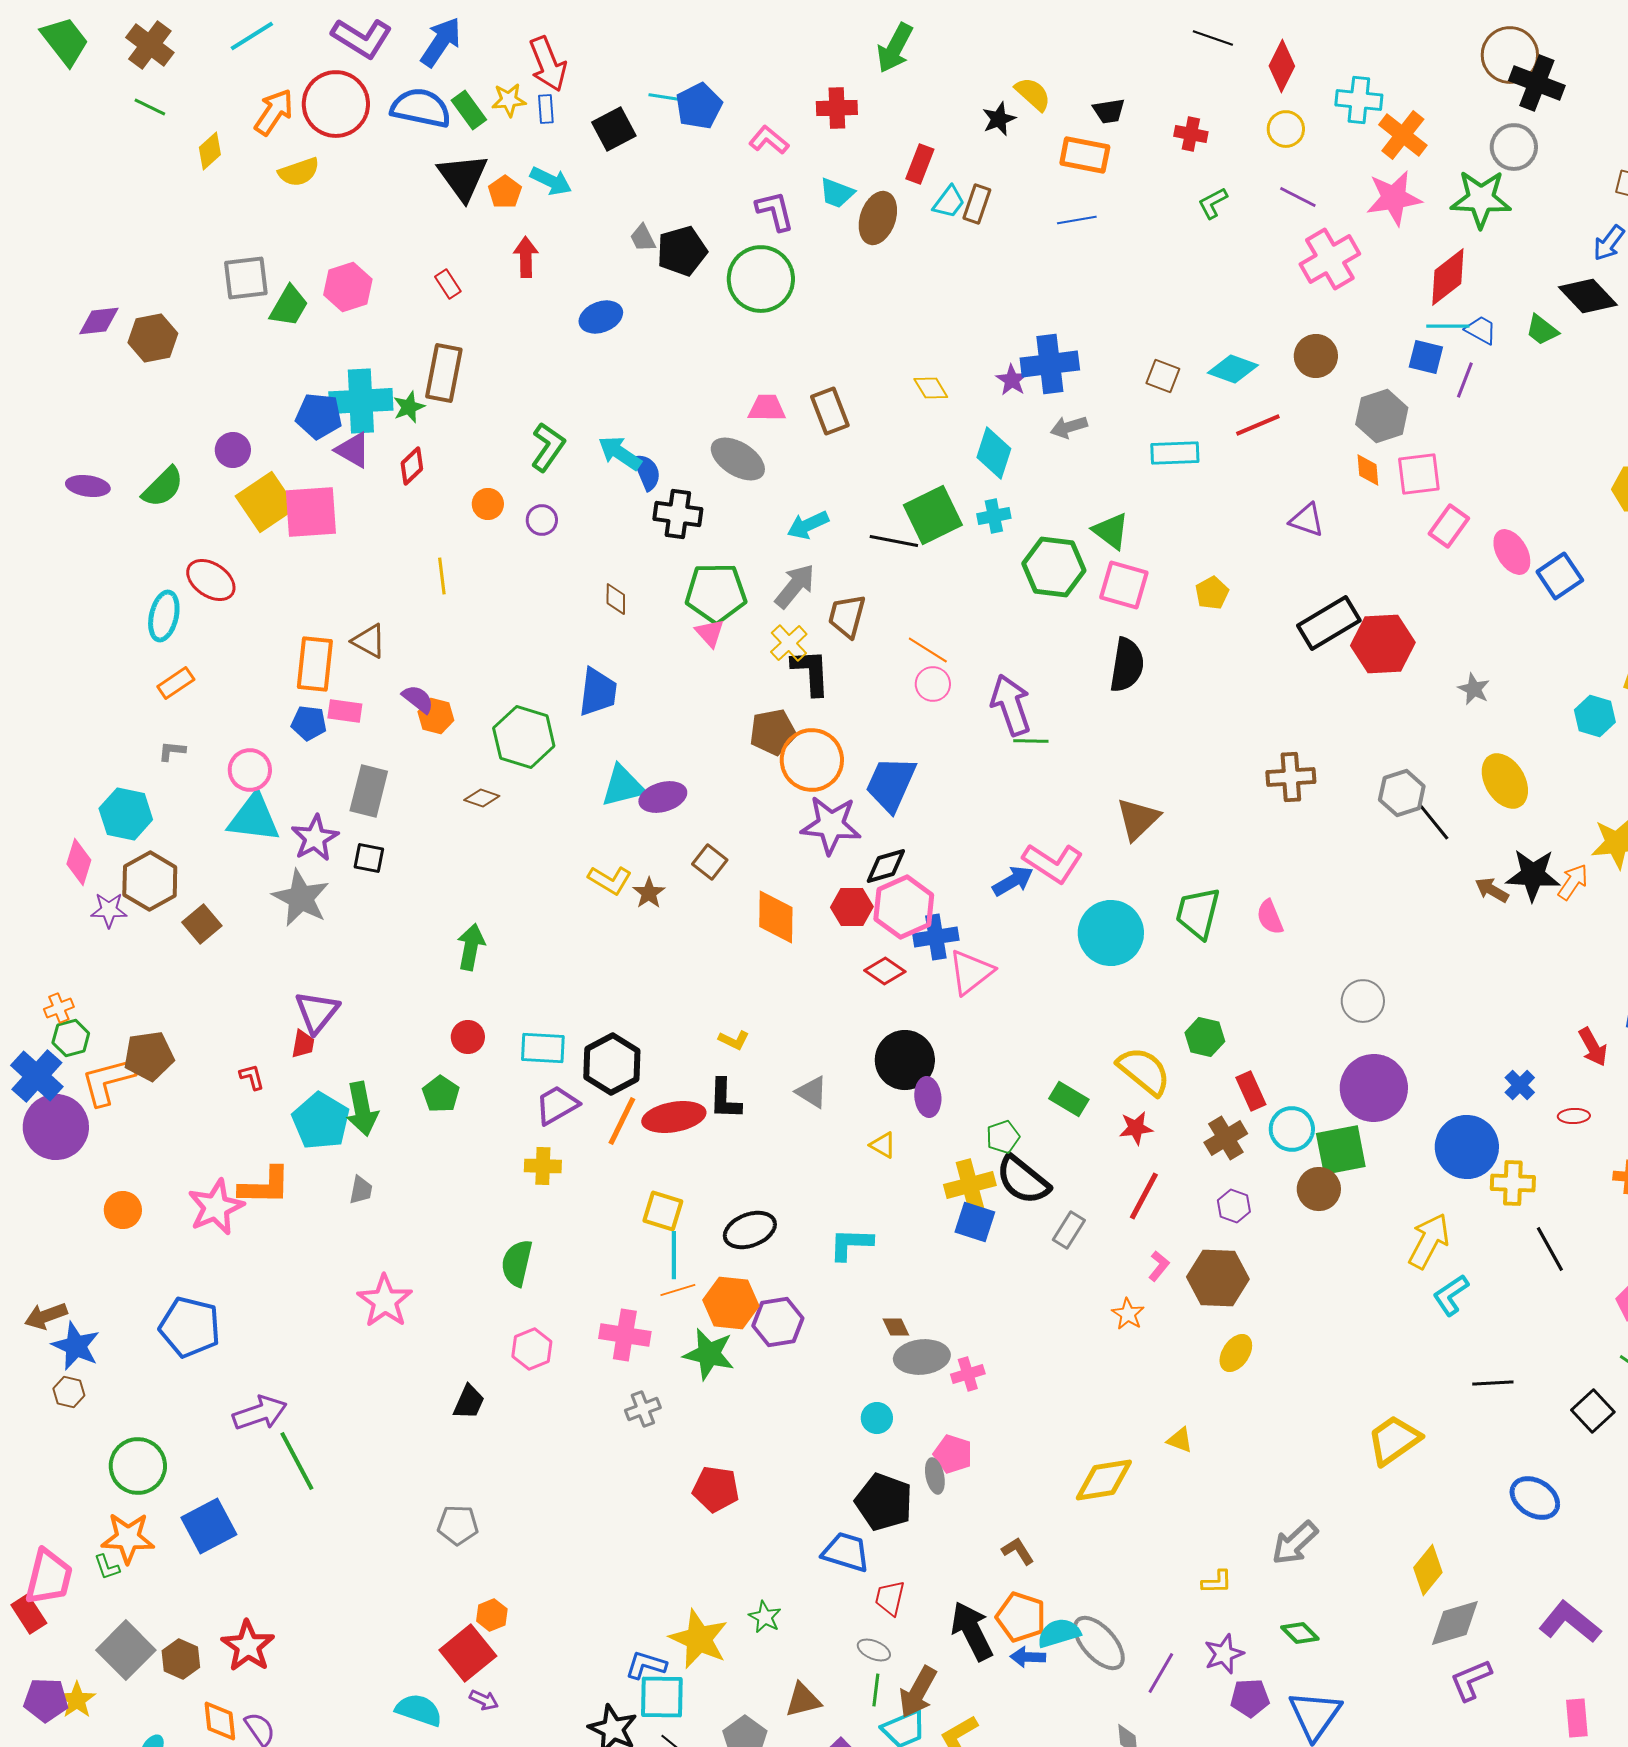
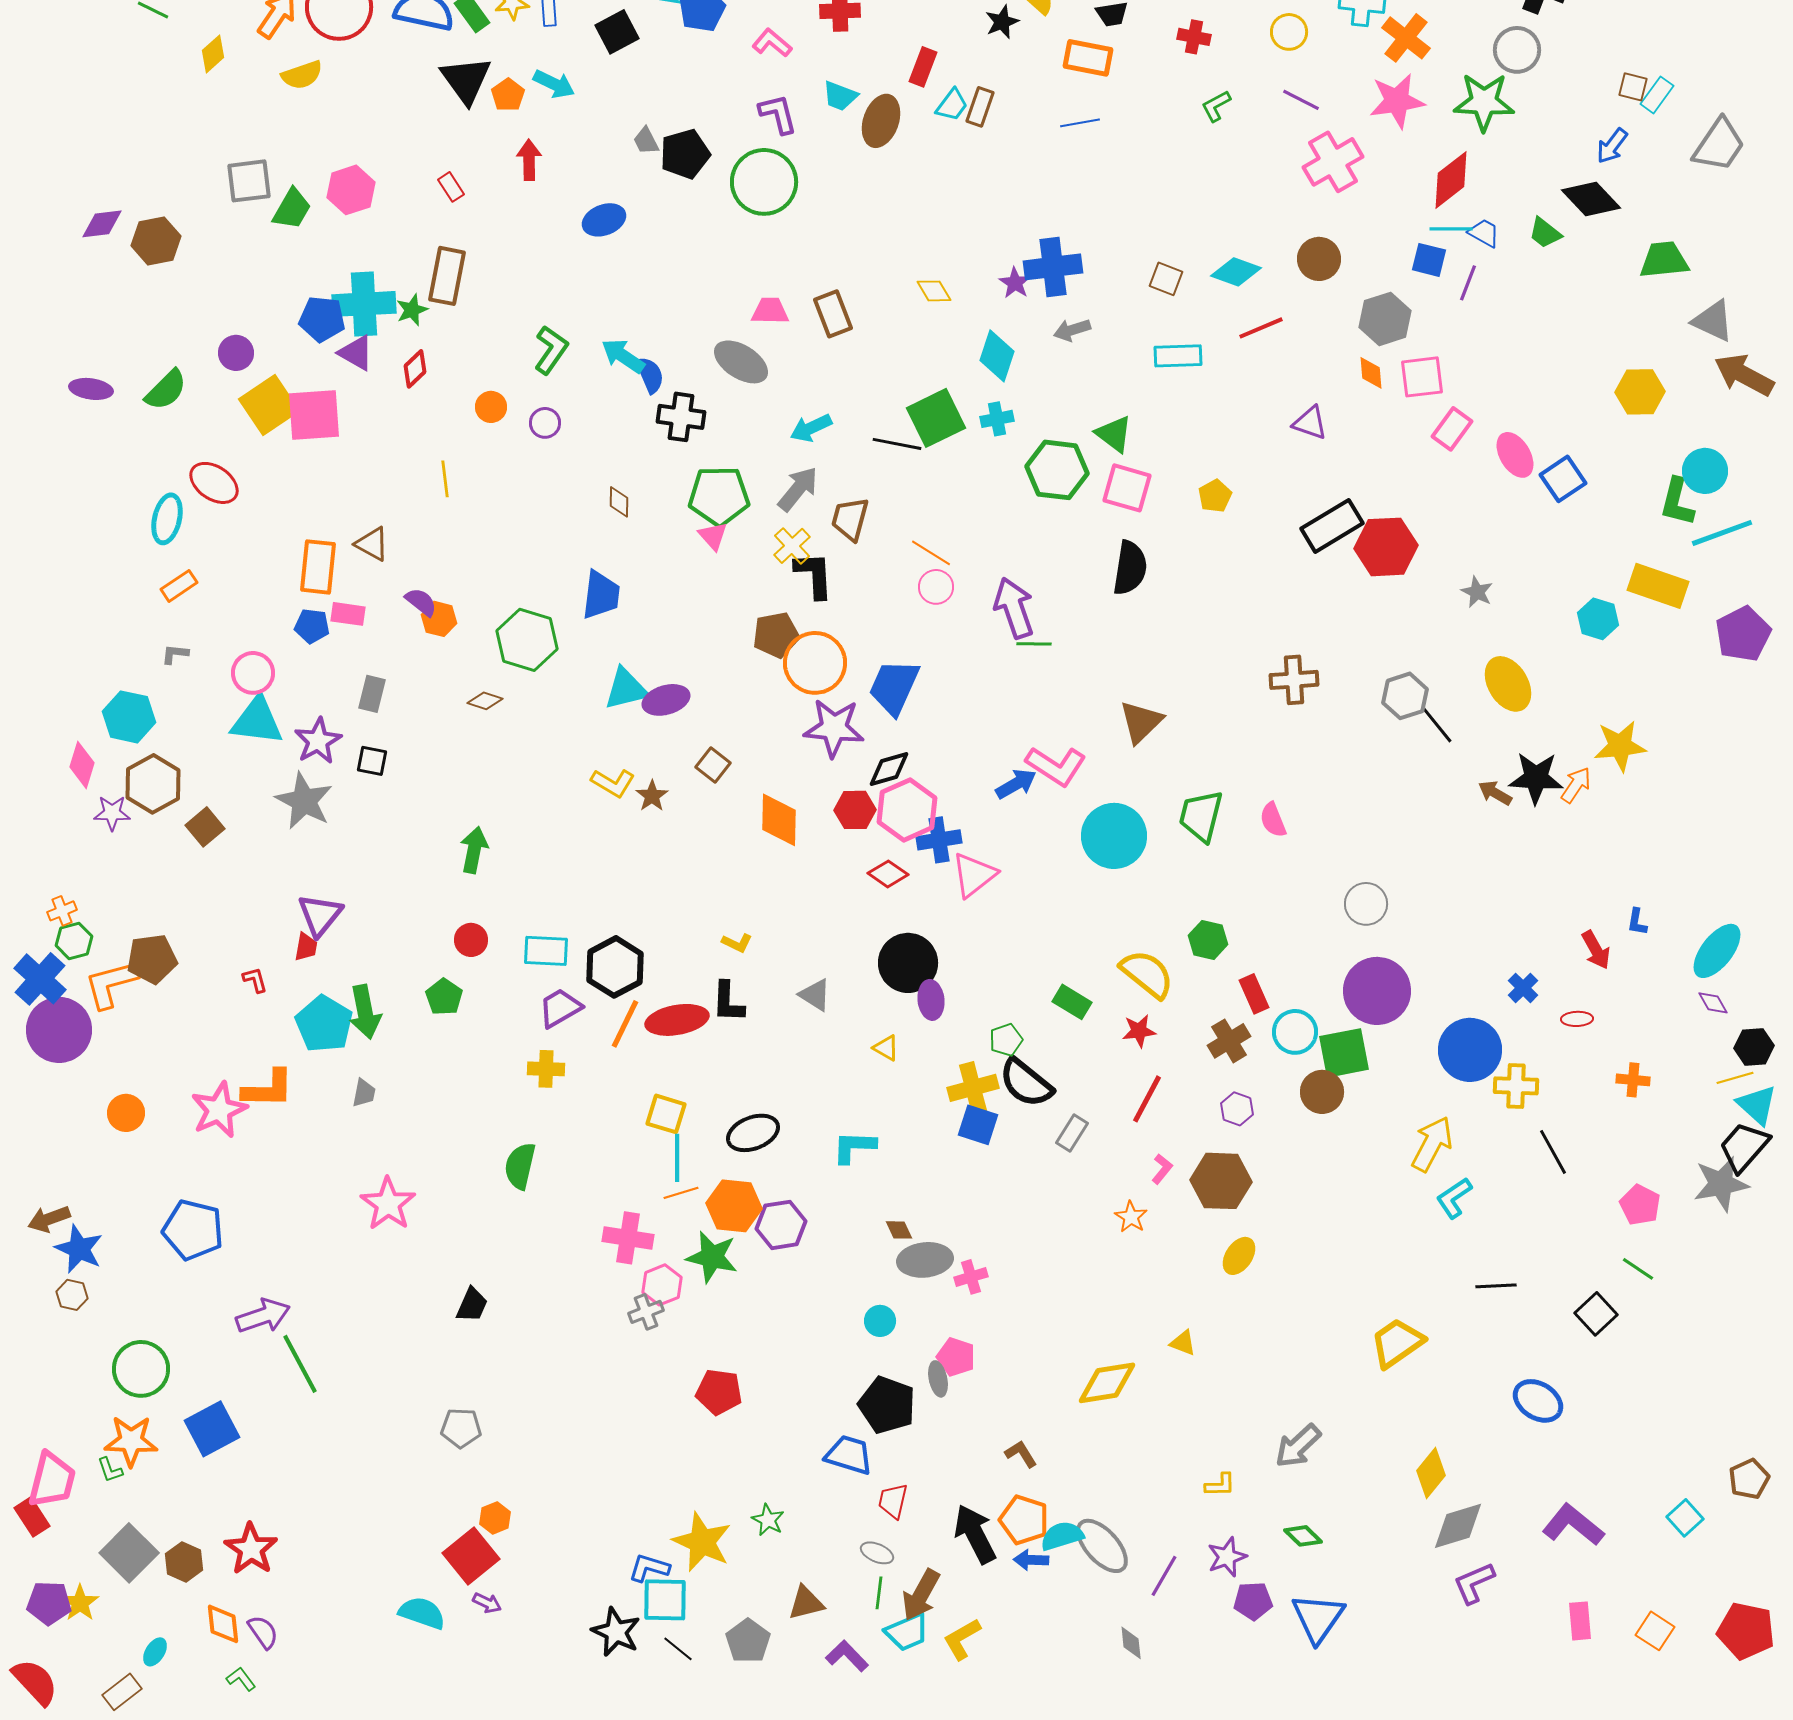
gray rectangle: (369, 791) -> (372, 694), size x0.7
pink hexagon: (532, 1349) -> (662, 1285), moved

